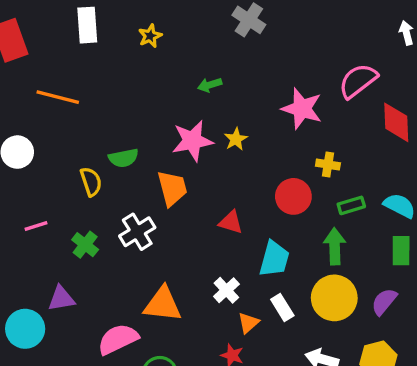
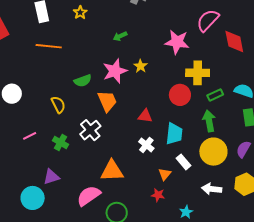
orange line: (58, 97) -> (49, 46), moved
green semicircle: (124, 158) -> (83, 81), moved
yellow cross: (328, 165) -> (198, 73), size x1.6
white cross: (226, 290) -> (146, 145), moved

